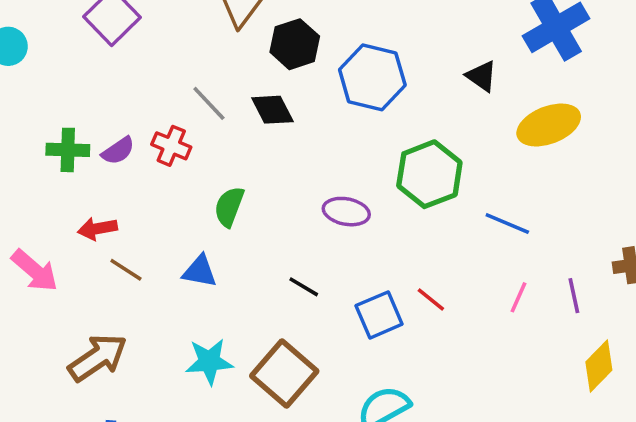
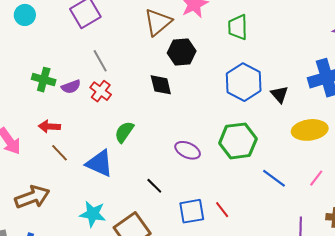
blue hexagon: (372, 77) -> (244, 82), moved
gray line: (209, 103) -> (100, 61), moved
blue triangle: (200, 271) -> (100, 163), size x1.4
pink line: (518, 297) -> (316, 178), moved

